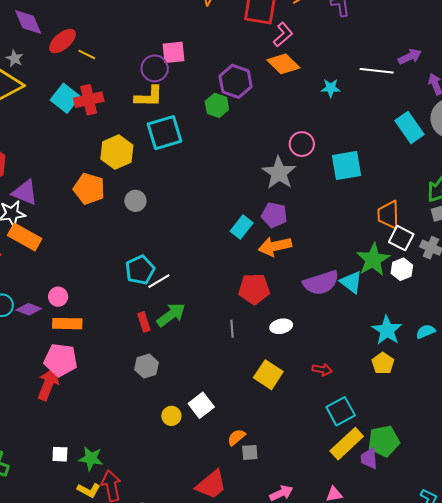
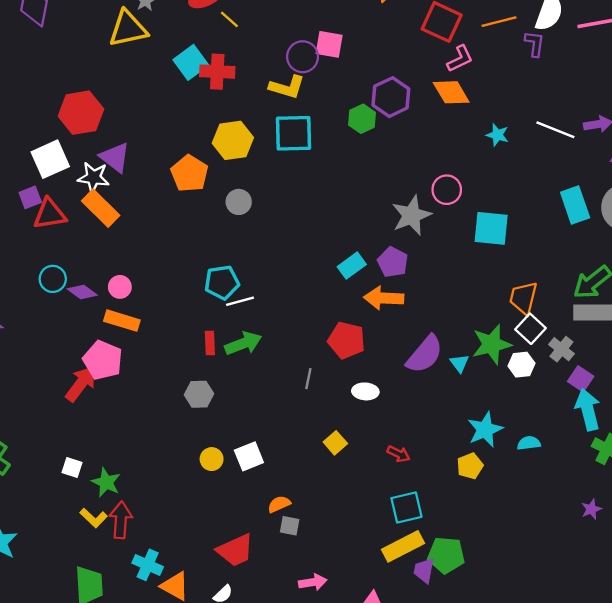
cyan triangle: (351, 282) -> (459, 363), size x0.7
purple semicircle: (321, 283) -> (425, 354), turned -48
yellow square: (268, 375) -> (335, 443), size x0.7

